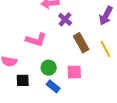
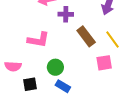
purple cross: (65, 19) -> (66, 14), turned -32
pink square: (74, 72) -> (104, 63), moved

